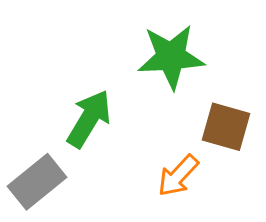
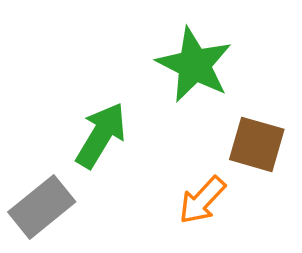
green star: (171, 57) -> (194, 65), turned 30

